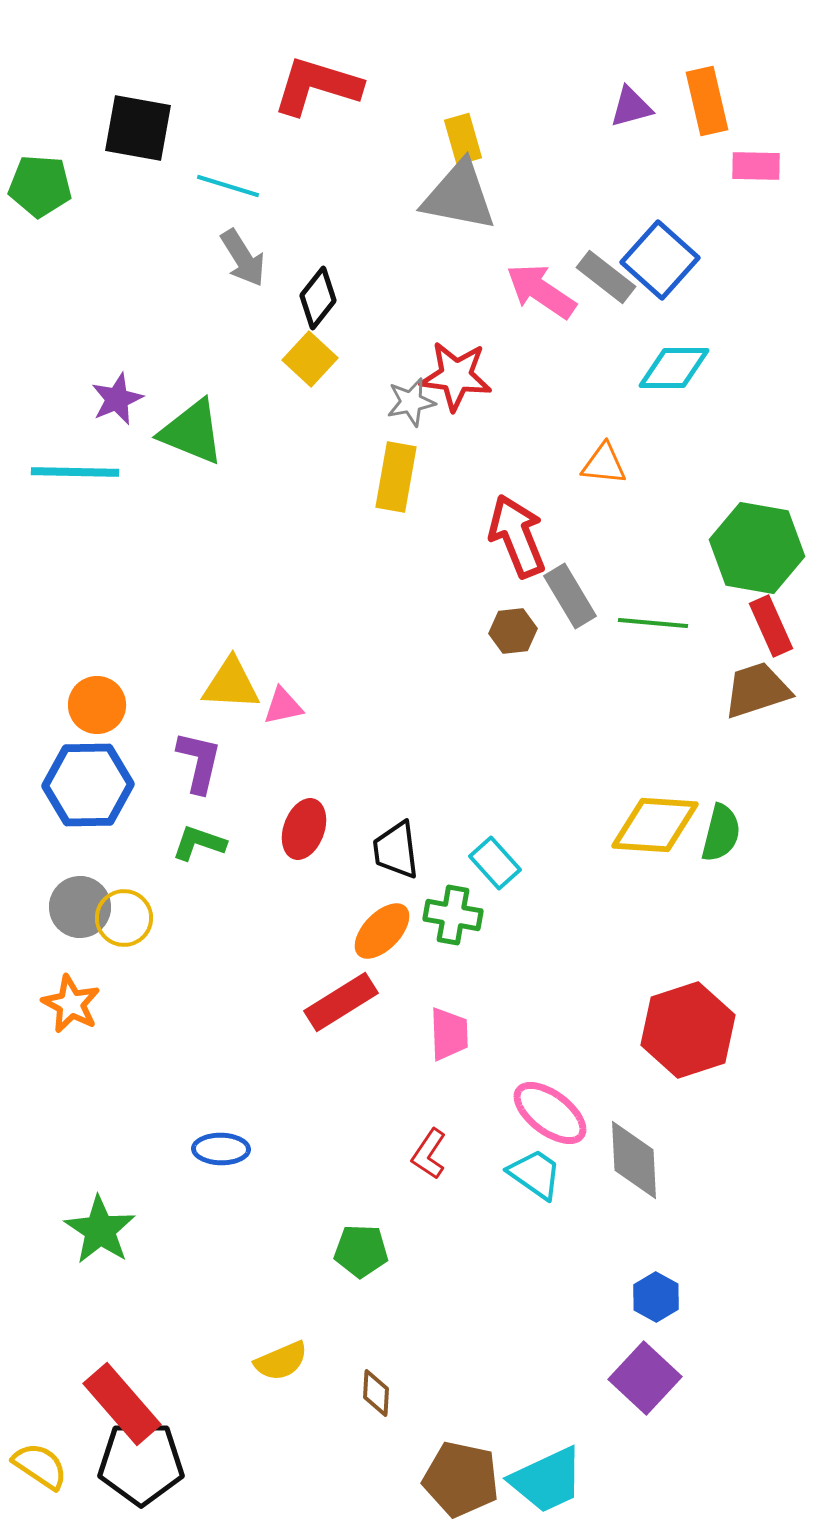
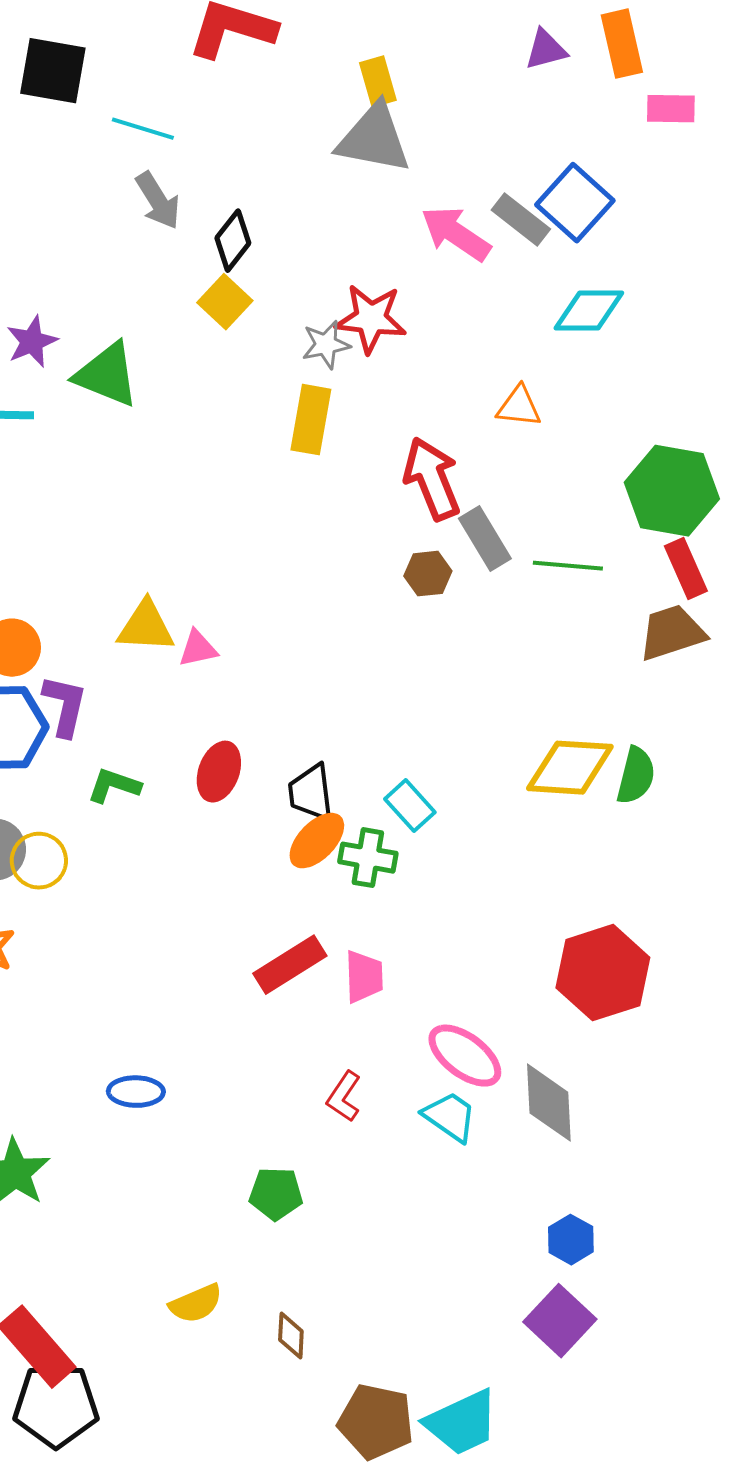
purple L-shape: (199, 762) -> (65, 706), moved
orange ellipse: (382, 931) -> (317, 841), moved
red rectangle: (341, 1002) -> (290, 965), moved

